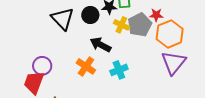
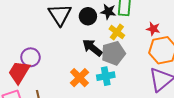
gray pentagon: (140, 25) -> (113, 53), moved
orange cross: (86, 66) -> (79, 78), moved

